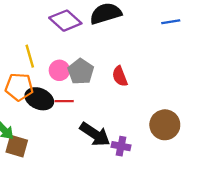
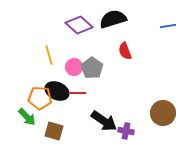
red semicircle: (120, 76) -> (125, 51), moved
orange pentagon: (19, 87) -> (40, 98), moved
brown square: (17, 146) -> (54, 131), moved

